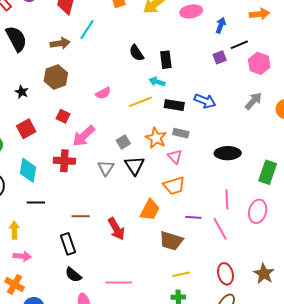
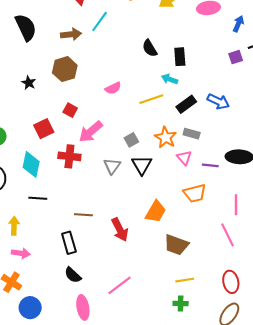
black rectangle: (174, 105) -> (186, 104), turned -48
red square: (26, 129) -> (44, 129), moved
orange trapezoid: (174, 186) -> (195, 193), moved
purple line: (193, 217) -> (210, 165), moved
pink line: (119, 282) -> (119, 285), turned -40

